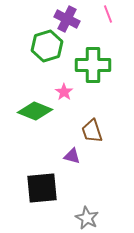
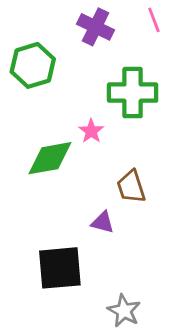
green hexagon: (47, 46) -> (33, 65), moved
green diamond: (35, 111) -> (50, 158), turned -32

